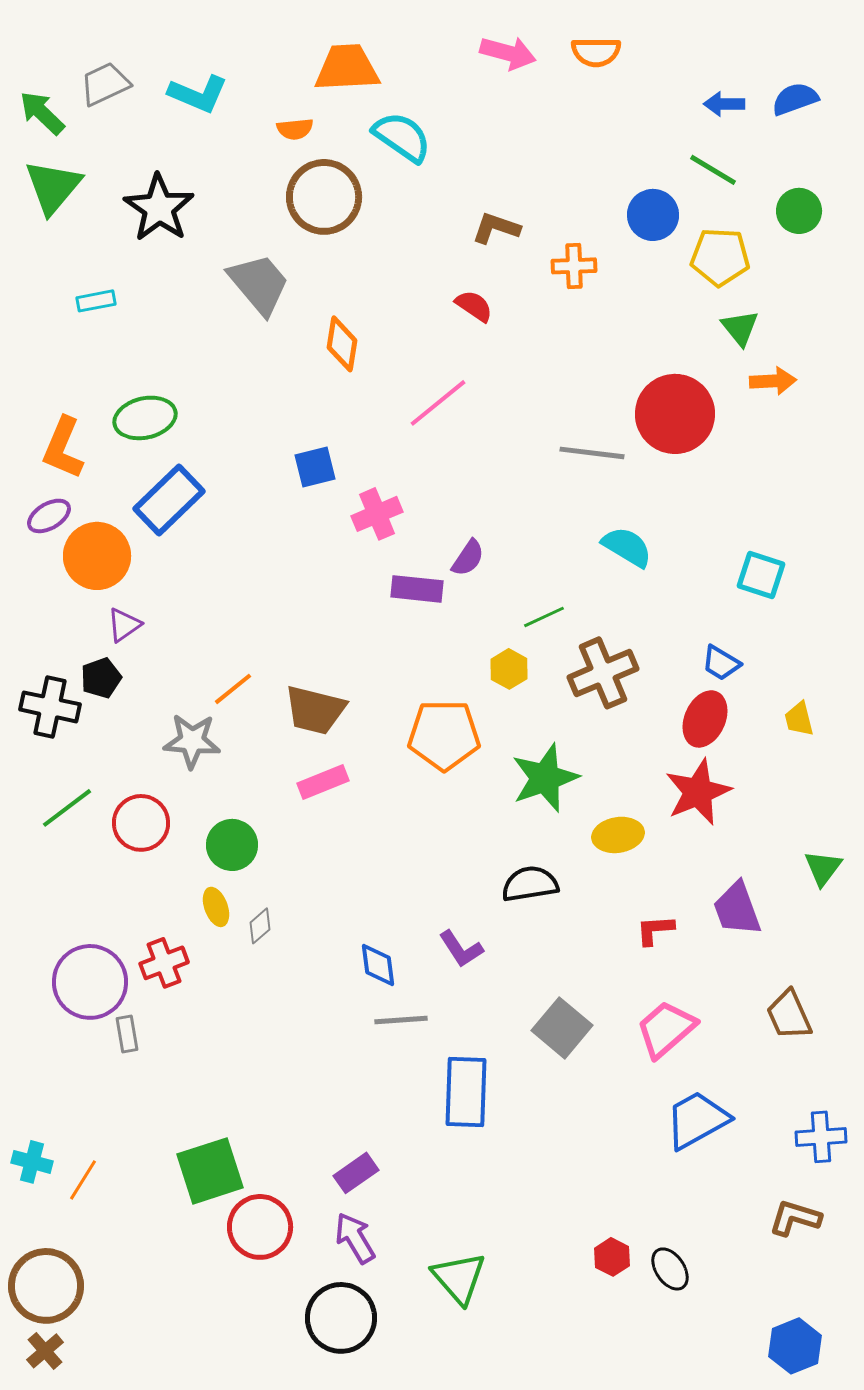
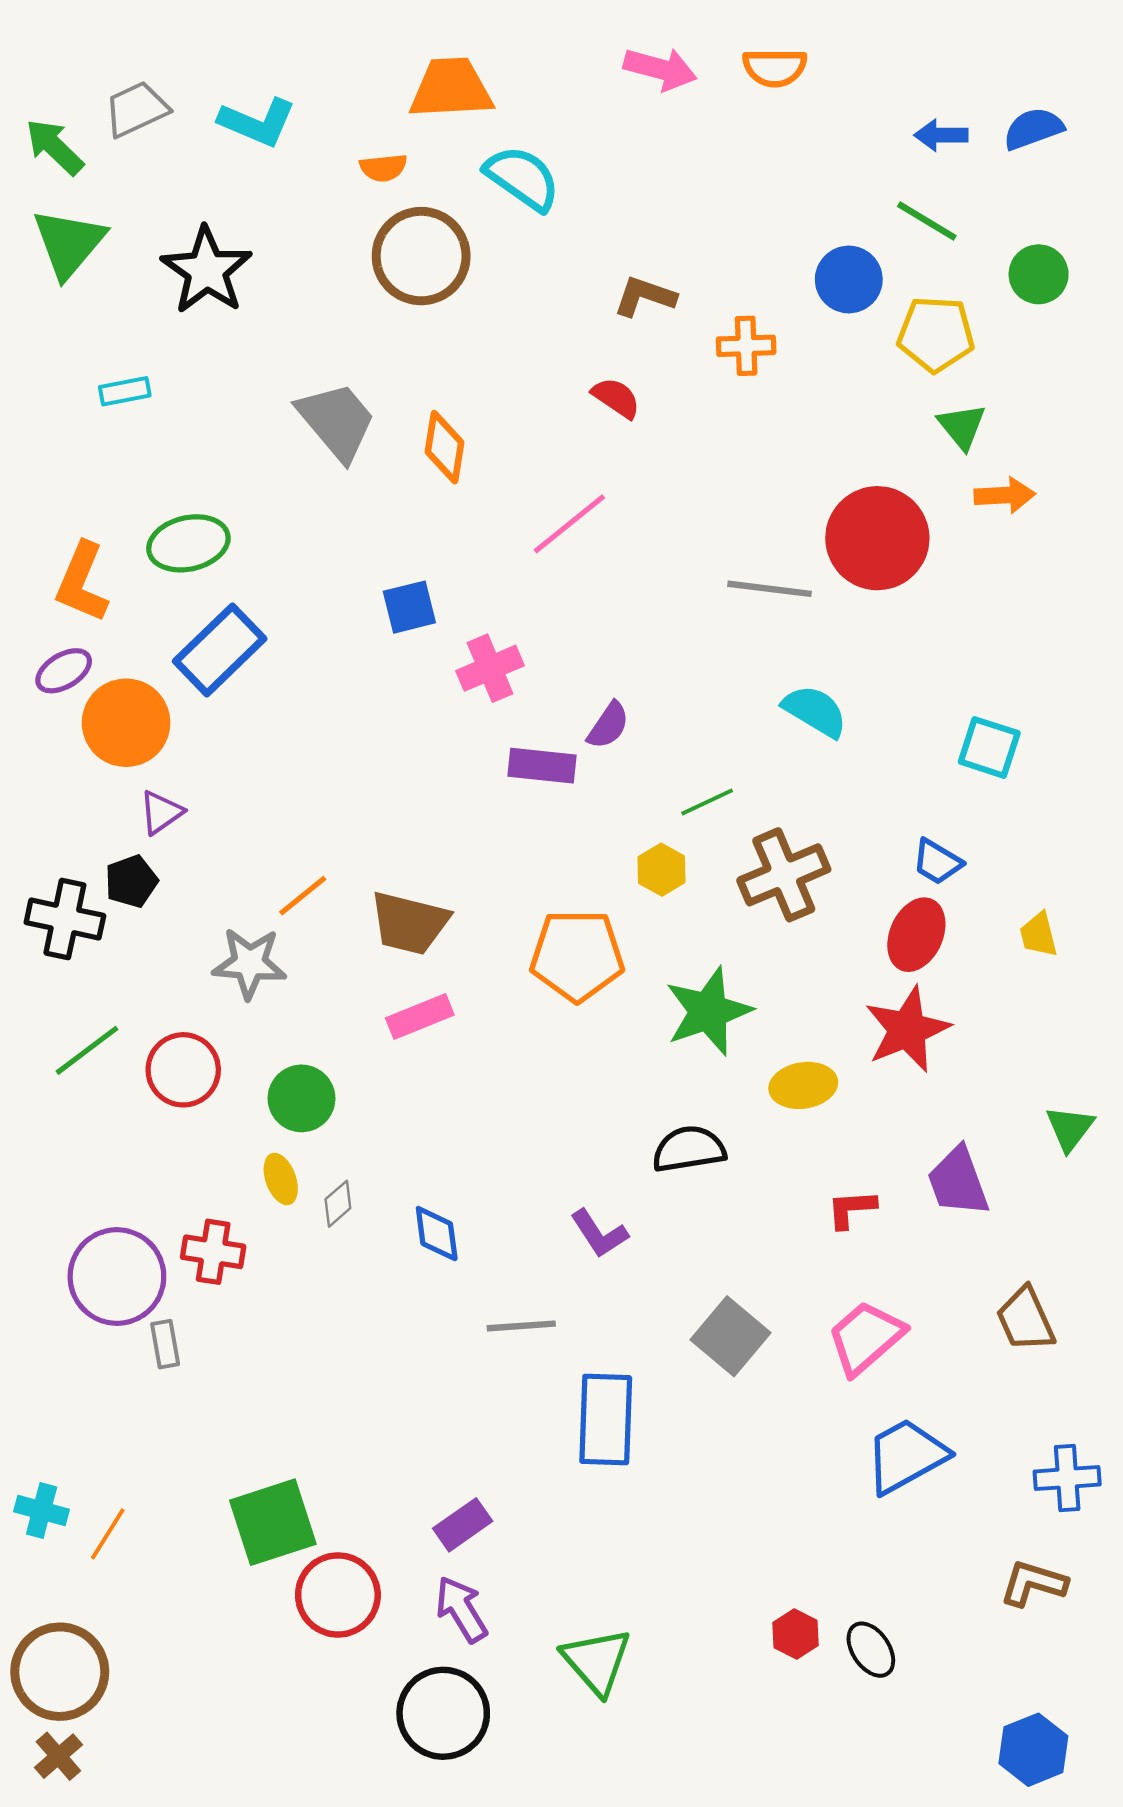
gray trapezoid: (259, 284) -> (337, 421), moved
red cross: (164, 963) -> (213, 1252), turned 30
blue diamond: (378, 965) -> (437, 1234), moved

